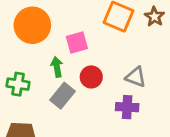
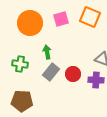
pink square: (77, 42) -> (61, 19), moved
red circle: (91, 77) -> (73, 74), moved

